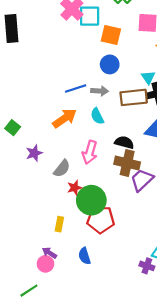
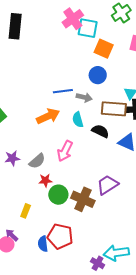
black semicircle: (124, 142) -> (100, 131), moved
purple star: (34, 153) -> (12, 158), moved
brown cross: (127, 163) -> (83, 199), moved
green circle: (91, 200) -> (58, 195), size x0.7
red pentagon: (101, 220) -> (60, 236), moved

